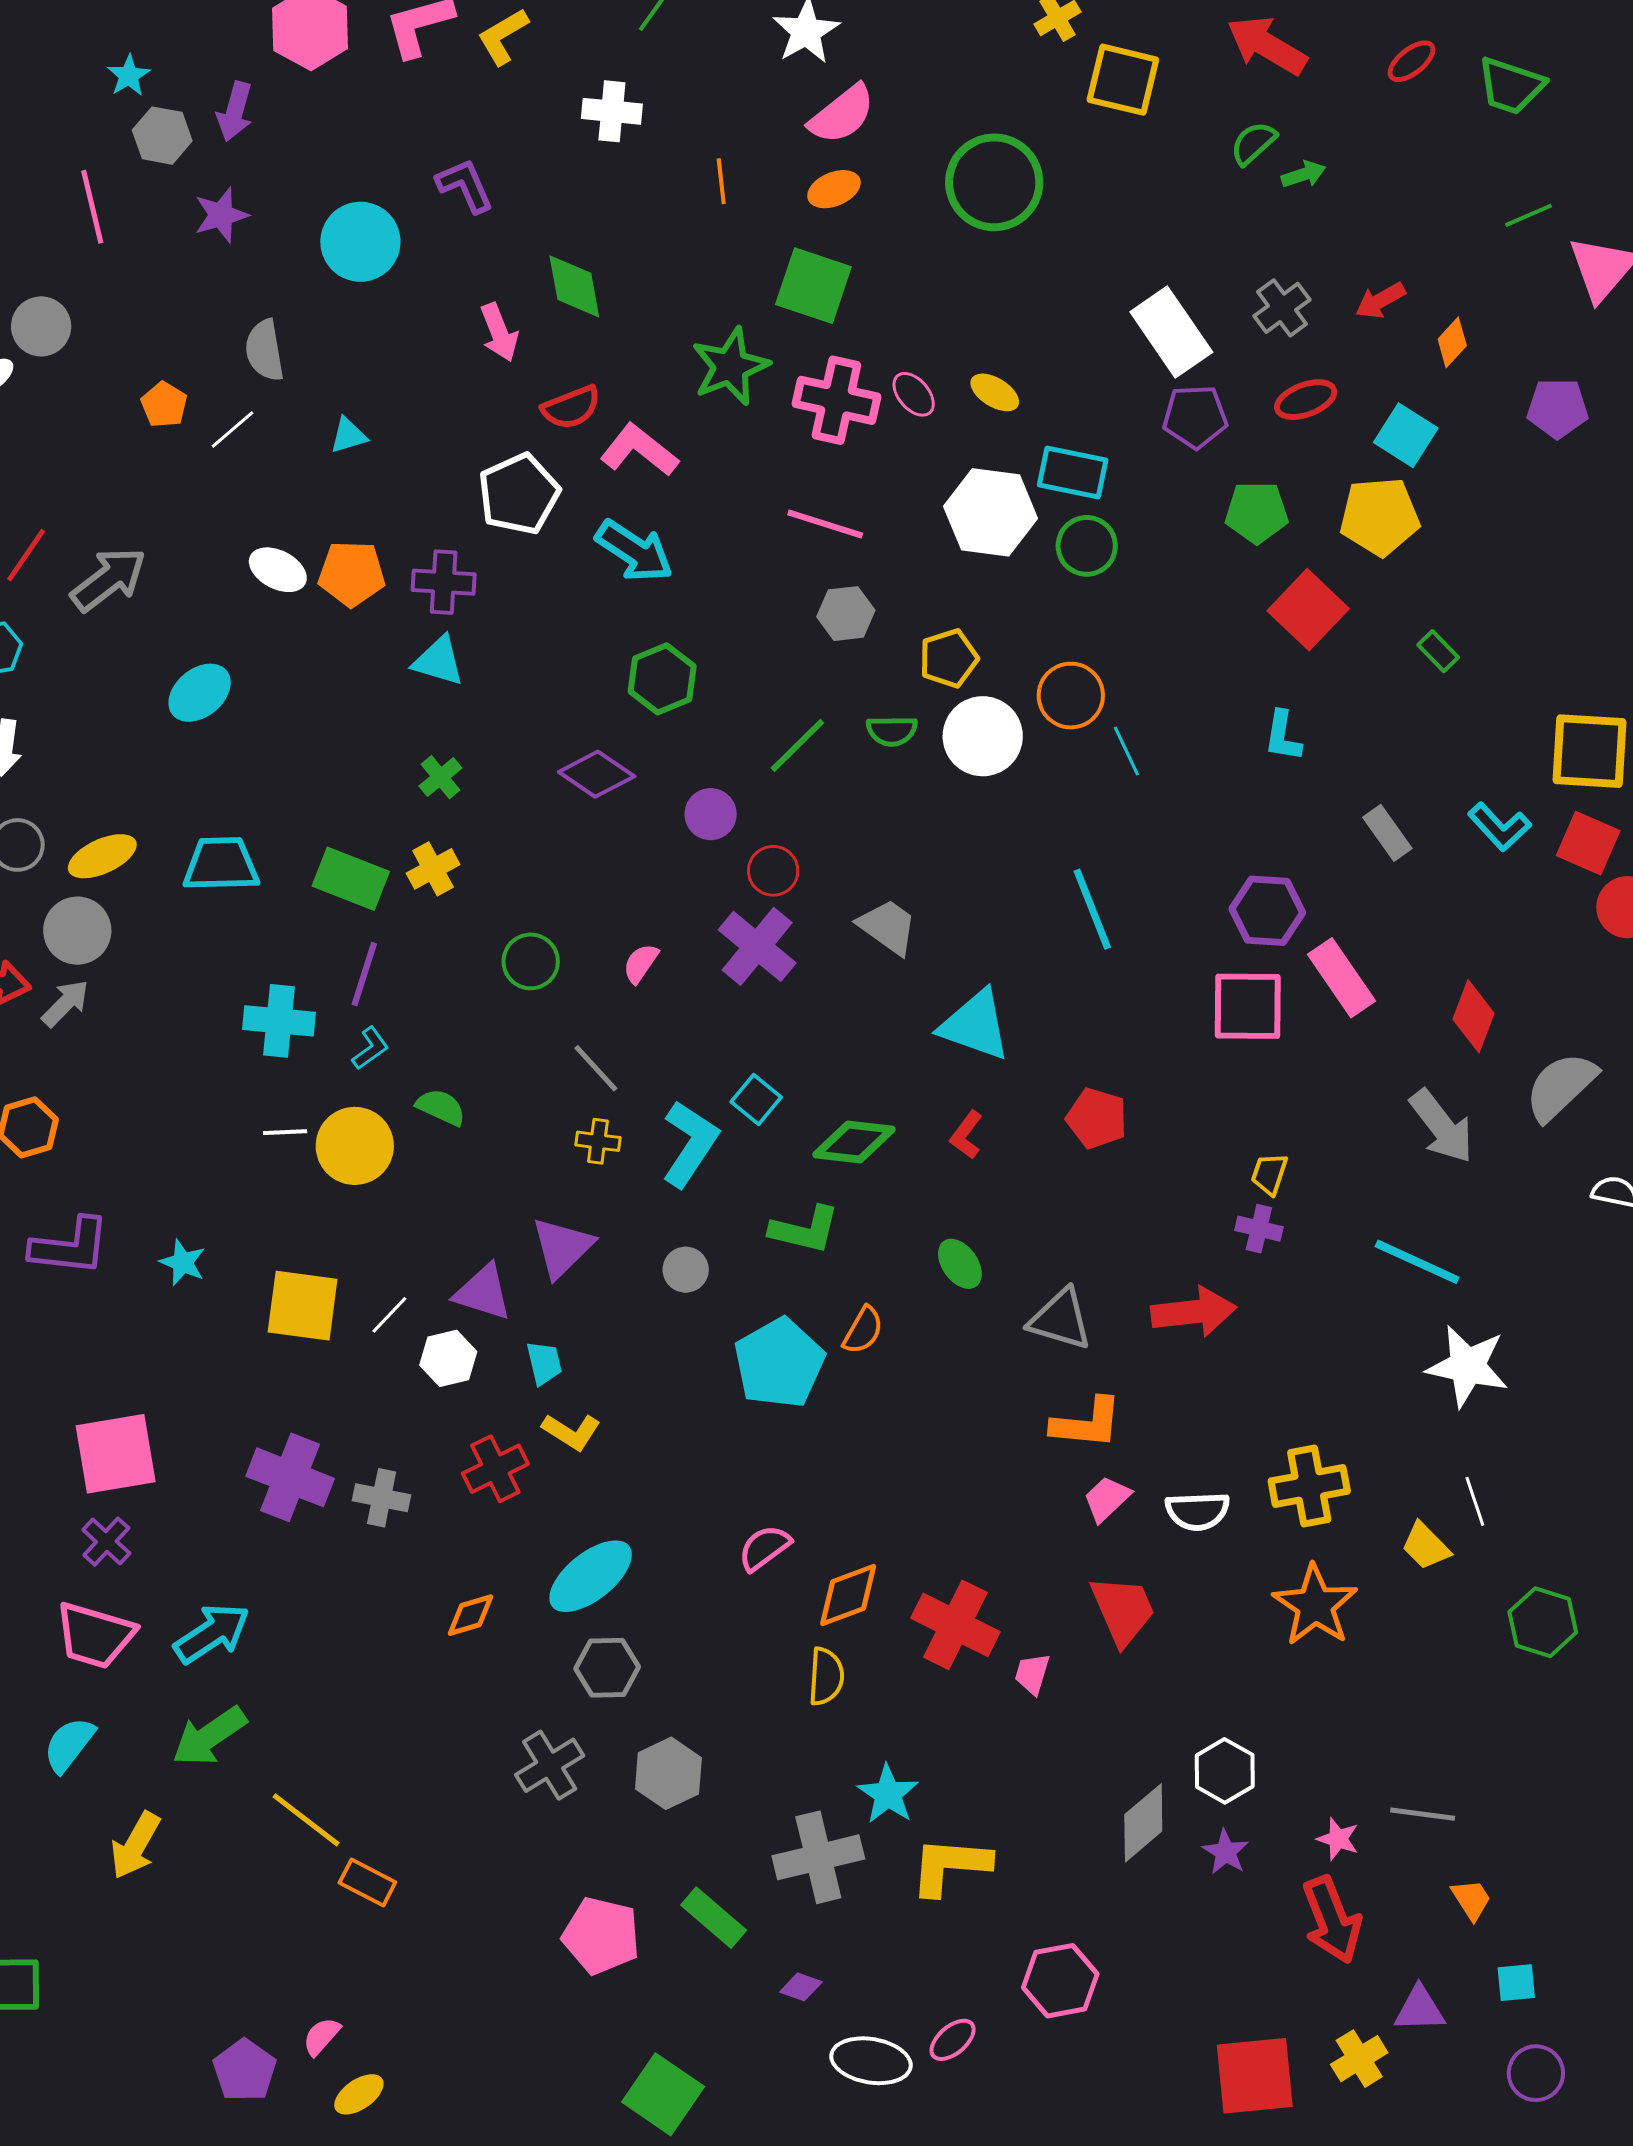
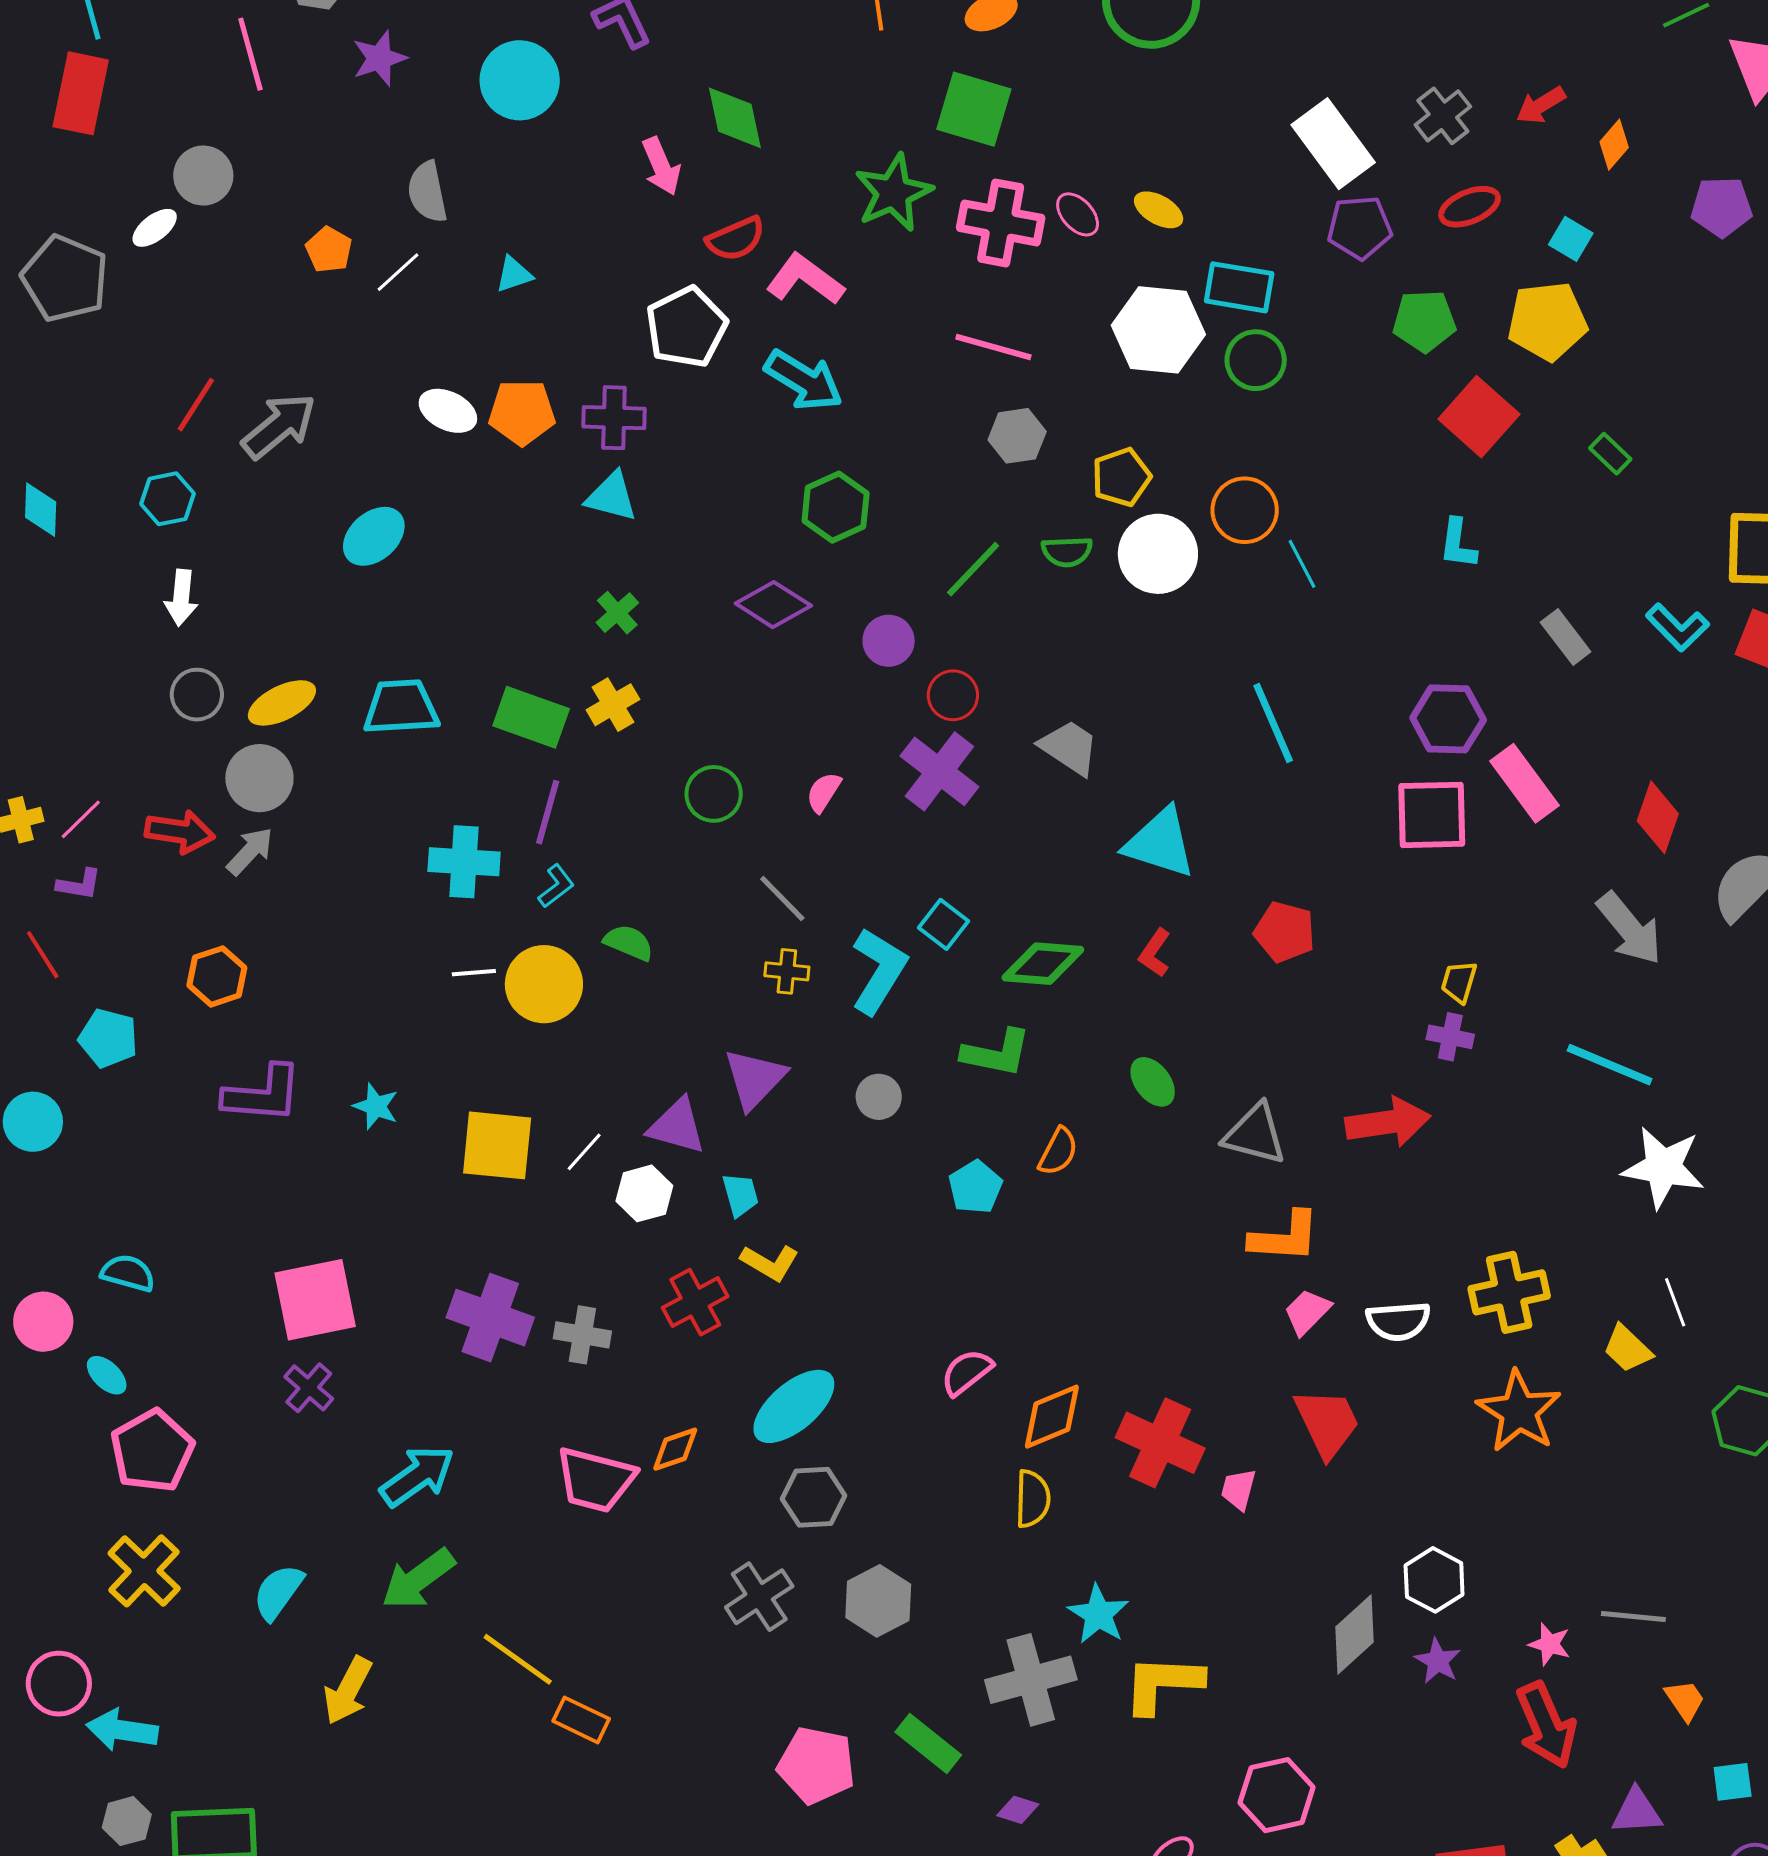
cyan square: (1406, 435) -> (1571, 239), size x0.7
cyan pentagon: (779, 1363) -> (975, 1187), size x0.6
pink trapezoid: (95, 1635) -> (595, 1480), moved

